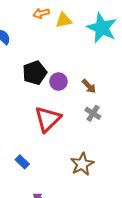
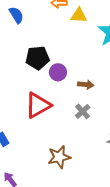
brown arrow: (89, 86) -> (86, 85), turned -56

